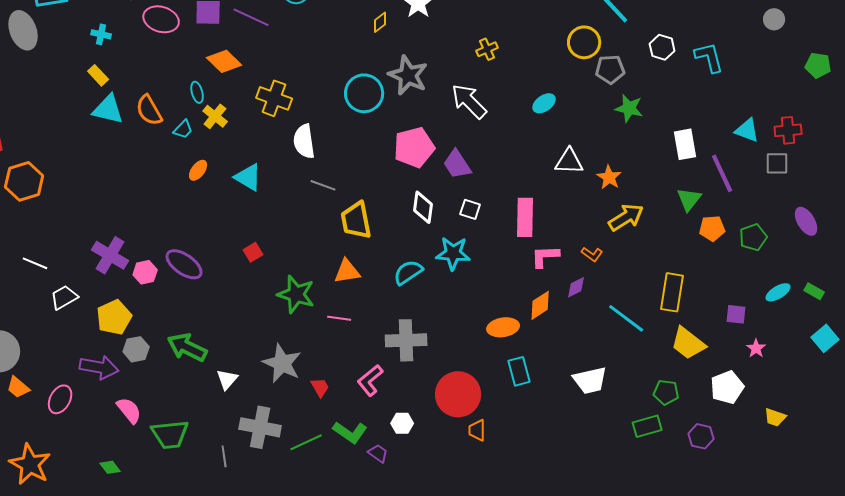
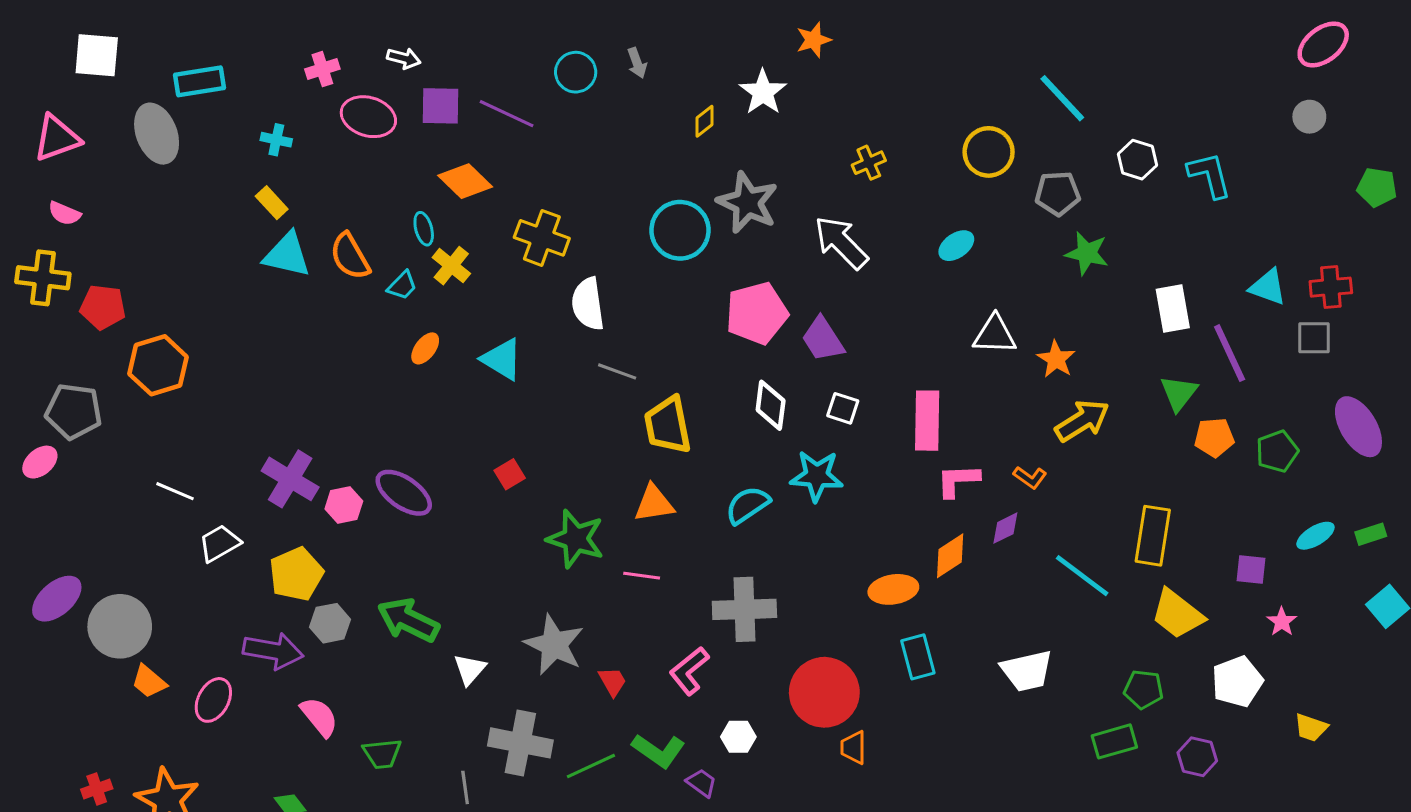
yellow circle: (584, 42) -> (989, 152), moved
purple ellipse: (806, 221) -> (1358, 427), size x1.4
green rectangle: (814, 291) -> (1371, 534), turned -48
green trapezoid: (170, 434) -> (382, 754), size x0.7

